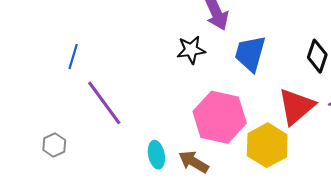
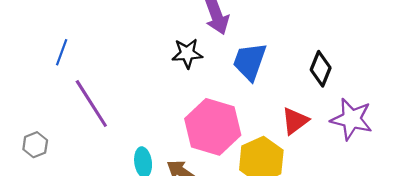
red triangle: (296, 107) -> (295, 121), size x0.7

